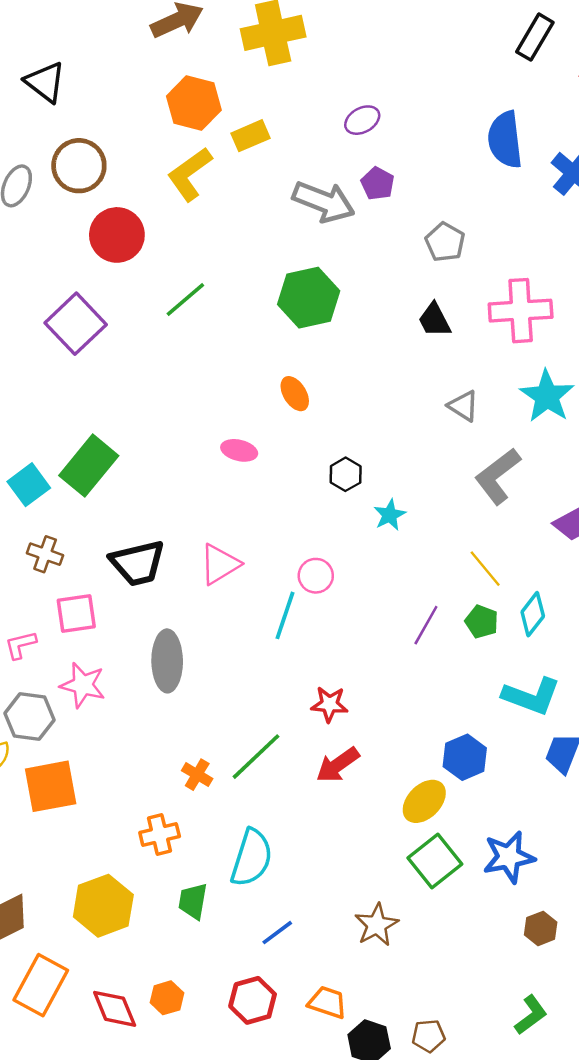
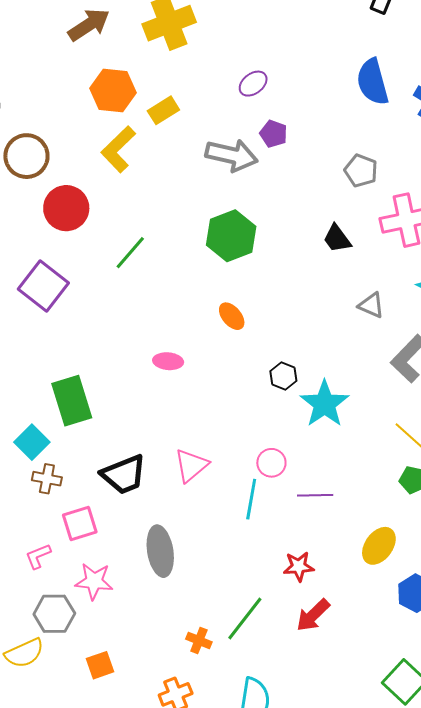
gray pentagon: (445, 242) -> (361, 171), moved
pink ellipse: (239, 450) -> (168, 361), moved
green rectangle: (89, 466) -> (72, 401), turned -48
cyan square: (29, 485) -> (32, 442), moved
cyan star: (390, 515) -> (325, 404), size x1.8
purple line: (426, 625) -> (315, 495), moved, turned 68
orange square: (51, 786) -> (100, 665), moved, size x0.6
yellow ellipse: (424, 801) -> (379, 546), moved

